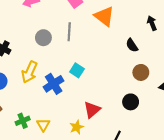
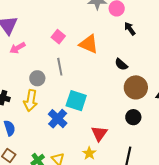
black arrow: (152, 23) -> (130, 29), moved
cyan square: (77, 70) -> (76, 101), size x1.5
yellow arrow: (30, 72) -> (31, 101), moved
brown circle: (141, 72) -> (136, 87), size x1.5

